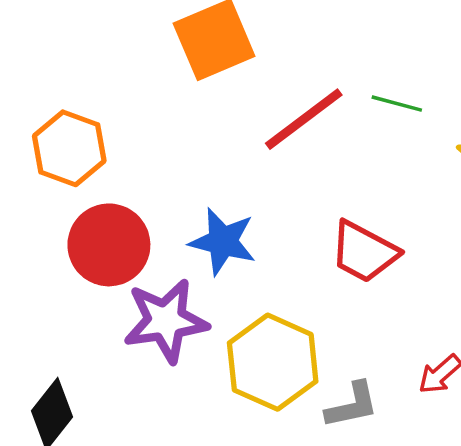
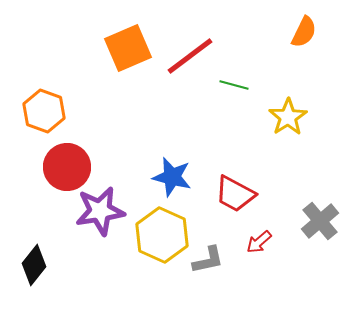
red line: (304, 119) -> (190, 56), moved
blue star: (223, 241) -> (172, 177), moved
red trapezoid: (364, 252) -> (235, 194), moved

